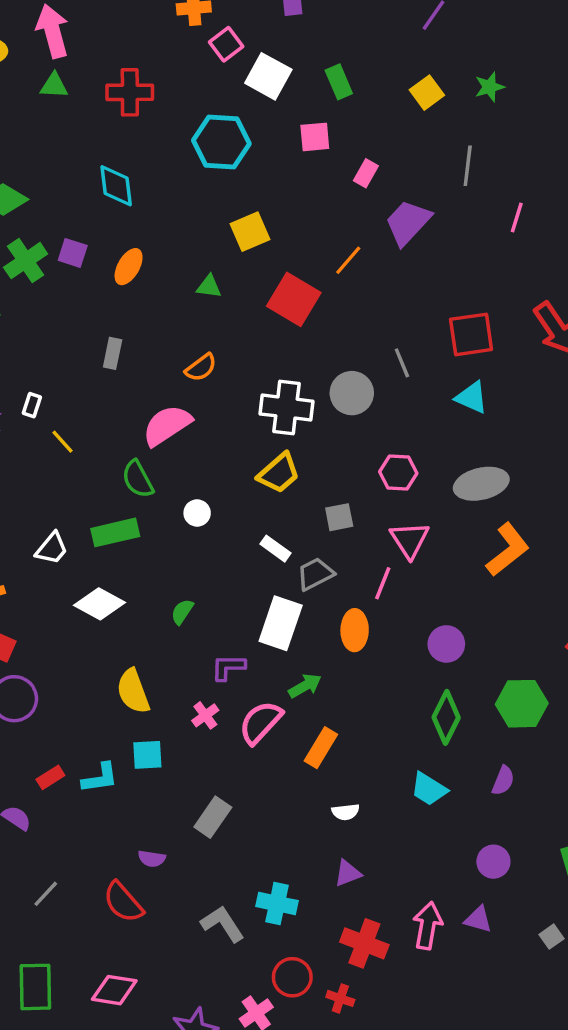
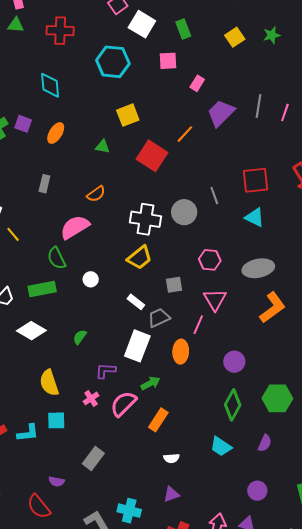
gray line: (468, 166) -> (259, 106), moved

